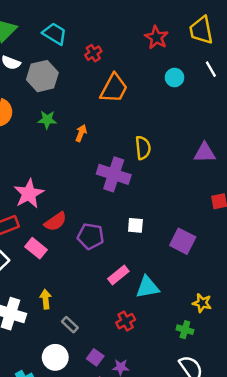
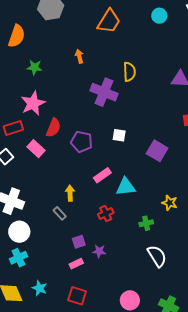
green star: (47, 120) -> (35, 67), moved
orange arrow: (81, 133) -> (79, 56), turned -40
red semicircle: (55, 222) -> (53, 128), turned -36
yellow arrow: (46, 299) -> (70, 193), moved
green cross: (185, 330) -> (146, 223), moved, turned -32
white circle: (55, 357) -> (19, 232), moved
purple square: (95, 357) -> (79, 242), turned 32

